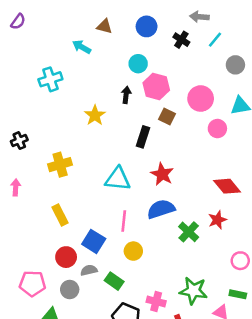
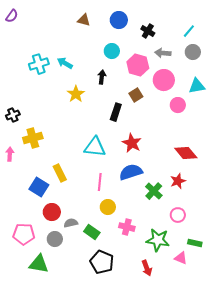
gray arrow: (199, 17) -> (163, 53), moved
cyan line: (215, 40) -> (189, 31), moved
cyan arrow: (82, 47) -> (65, 63), moved
pink hexagon: (156, 86) -> (138, 65), moved
brown square: (167, 117) -> (136, 95), turned 32
yellow cross: (60, 165) -> (33, 138), moved
yellow rectangle: (60, 215) -> (60, 173), moved
blue square: (94, 241) -> (39, 187), moved
pink circle: (240, 261) -> (178, 215), moved
pink cross: (156, 302) -> (127, 227), moved

